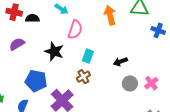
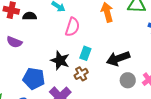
purple semicircle: (17, 44) -> (14, 42), turned -126
black star: (54, 51) -> (60, 60), moved
black arrow: (120, 62) -> (118, 58), size x1.6

